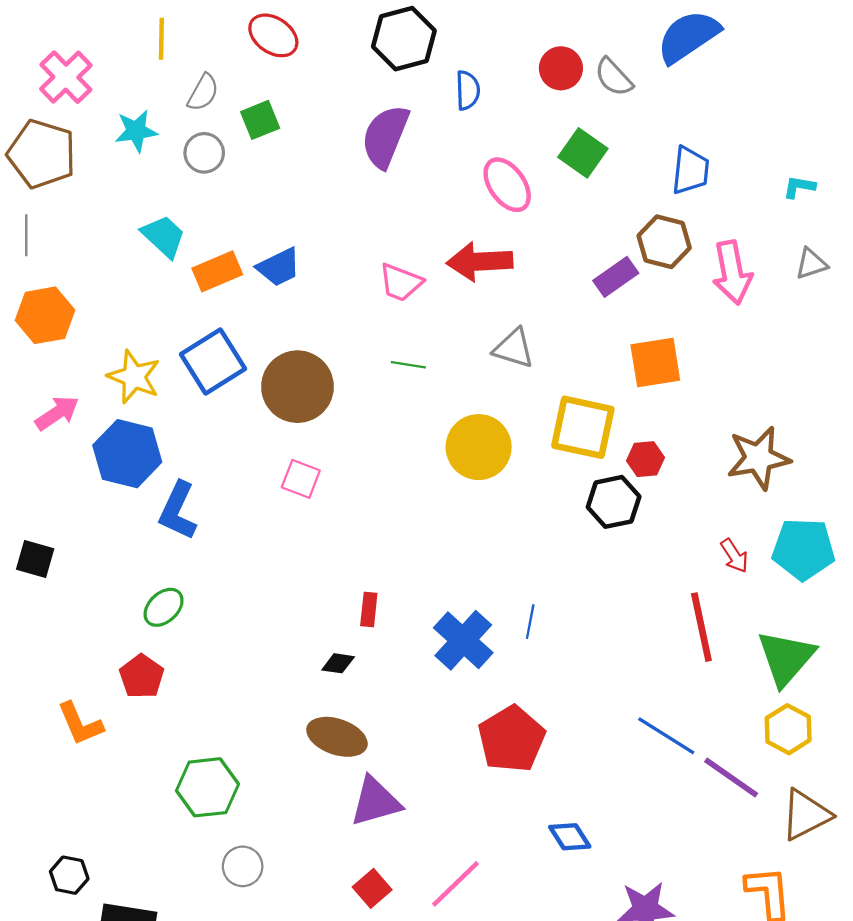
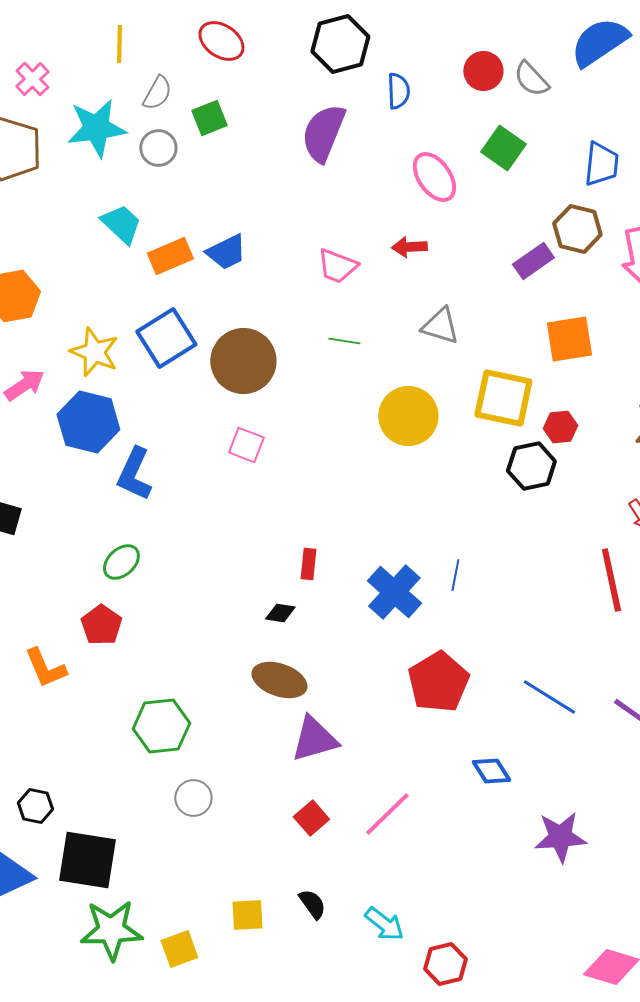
pink cross: (66, 77) -> (32, 79), size x0.7
cyan star: (136, 131) -> (96, 128), size x1.5
red arrow: (480, 262) -> (409, 247), size x0.6
blue line: (666, 736) -> (549, 697), moved

